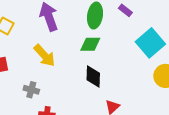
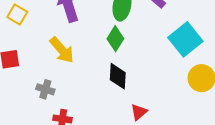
green diamond: (90, 44) -> (115, 39), turned -60

